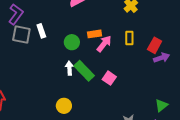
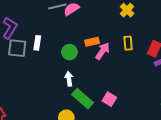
white rectangle: (41, 31) -> (37, 43), turned 32
green rectangle: (84, 71) -> (83, 99), moved
pink square: (109, 78) -> (109, 99), moved

